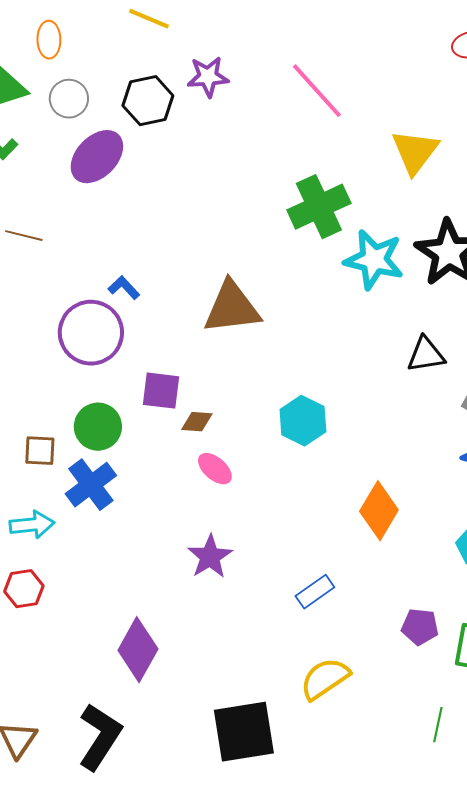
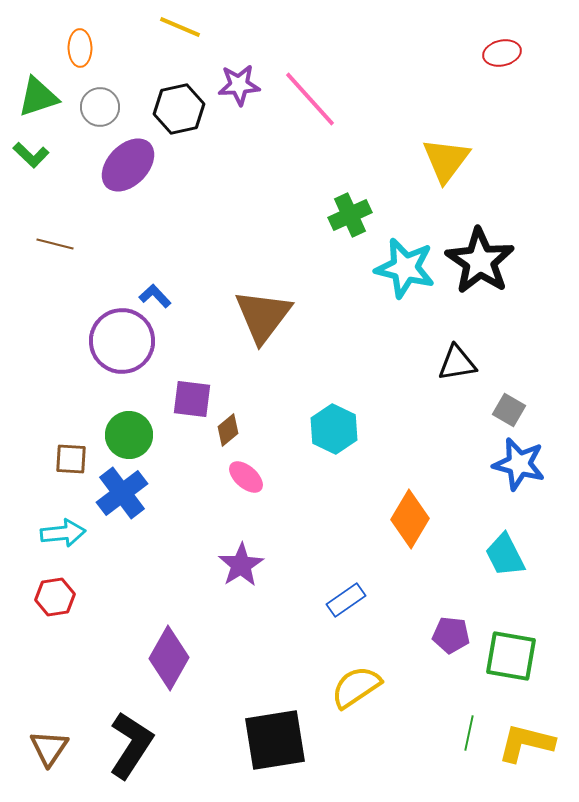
pink line: (317, 91) -> (310, 99), moved
green cross: (319, 207) -> (350, 215), size x0.7
brown triangle: (232, 308) -> (263, 316), turned -46
brown diamond: (197, 422) -> (228, 430), turned -44

